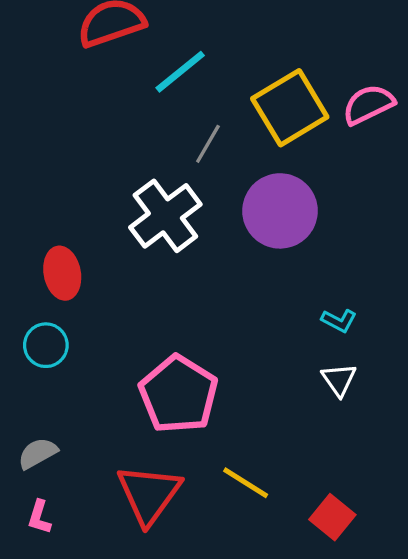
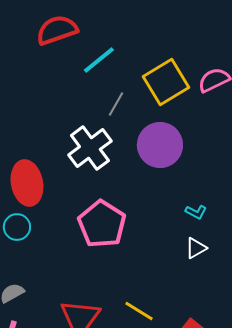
red ellipse: (62, 273) -> (27, 183), size x1.4
white triangle: (339, 380) -> (196, 248), turned 35
pink pentagon: (178, 394) -> (102, 224), moved

